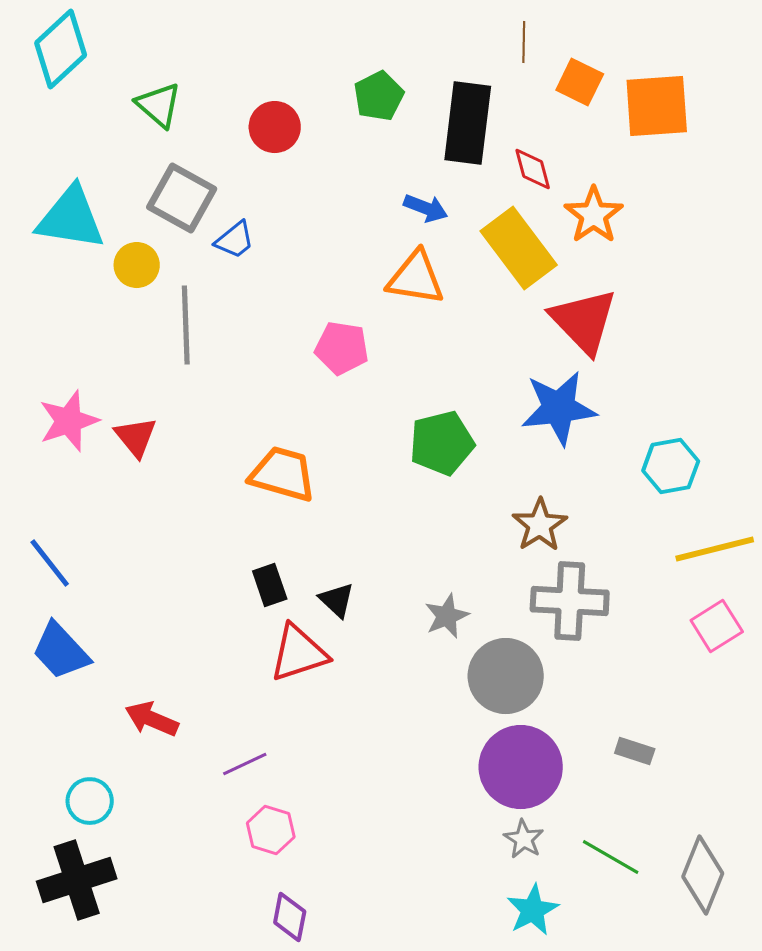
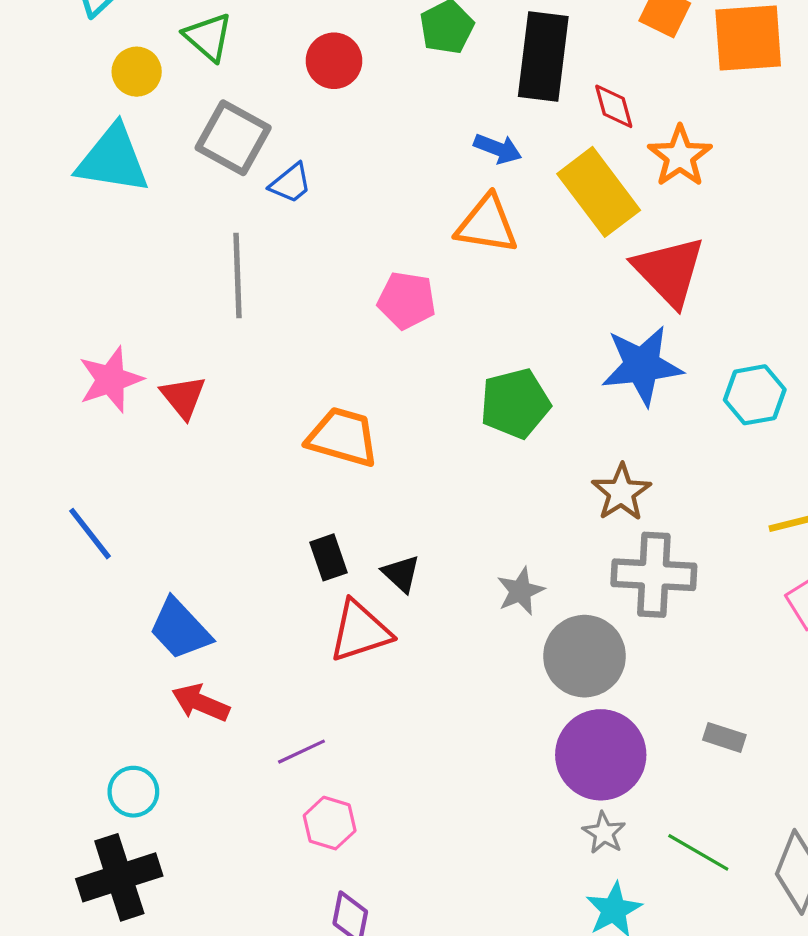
yellow circle: (137, 265) -> (137, 72), moved
cyan hexagon: (671, 466) -> (755, 395), moved
blue trapezoid: (61, 651) -> (180, 629), moved

